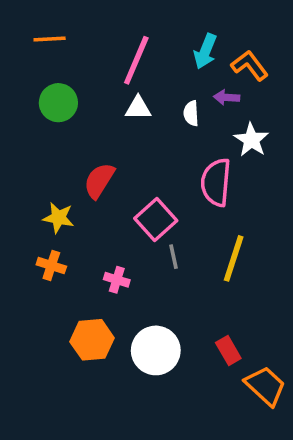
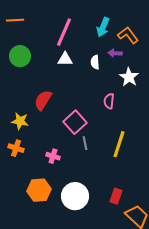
pink semicircle: (216, 182) -> (109, 101), size x0.6
red rectangle: (228, 350) -> (116, 196), turned 49

